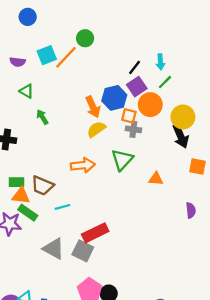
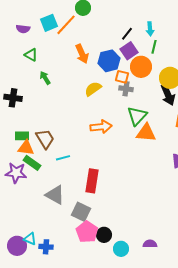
green line: (165, 82) -> (154, 47), turned -32
orange arrow: (93, 107) -> (82, 54), moved
green triangle: (122, 160) -> (137, 116), moved
orange arrow: (83, 165) -> (101, 127), moved
orange triangle: (156, 179) -> (146, 133), size x1.5
brown trapezoid: (42, 186) -> (45, 139), turned -145
red rectangle: (95, 233) -> (92, 181), turned -55
gray square: (83, 251) -> (81, 212), moved

